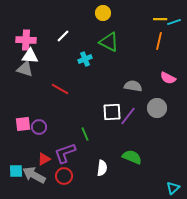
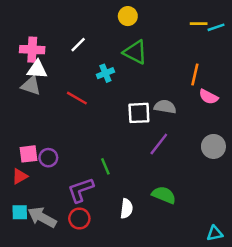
orange line: (159, 41) -> (195, 74), moved
red line: (60, 89) -> (77, 98), moved
gray circle: (157, 108) -> (213, 146), moved
white square: (112, 112) -> (139, 113), moved
red triangle: (44, 159) -> (20, 176), moved
cyan triangle: (173, 188) -> (215, 233), turned 32

